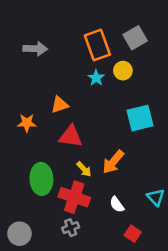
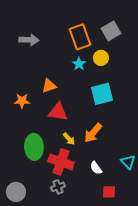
cyan square: (140, 118) -> (102, 94), moved
red square: (133, 234) -> (109, 192), turned -32

